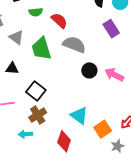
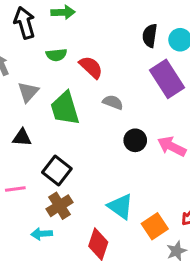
purple rectangle: (111, 29) -> (167, 79), size x1.4
gray triangle: (16, 37) -> (28, 92), turned 35
gray semicircle: (74, 45) -> (113, 102), size x0.6

